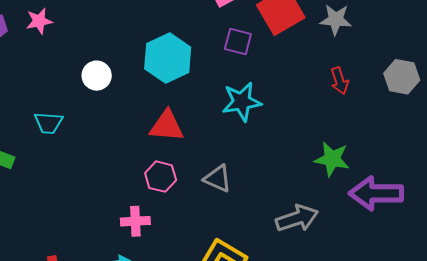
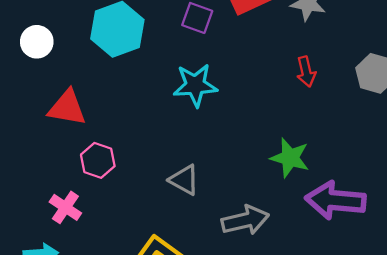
red triangle: (167, 126) -> (67, 108), moved
gray triangle: (218, 179) -> (184, 180), moved
pink cross: (135, 221) -> (65, 207), turned 32

